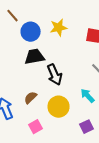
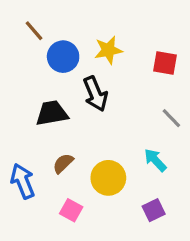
black trapezoid: (35, 57) -> (52, 113), moved
black arrow: (55, 75) -> (95, 94), moved
pink square: (36, 127) -> (71, 210), turned -32

